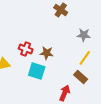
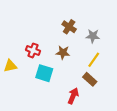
brown cross: (61, 10) -> (69, 27), moved
brown star: (47, 53) -> (63, 53), moved

